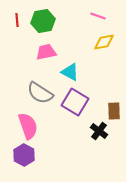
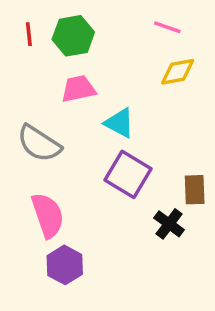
gray semicircle: (40, 93) -> (39, 144), moved
purple hexagon: (24, 155) -> (65, 265), moved

